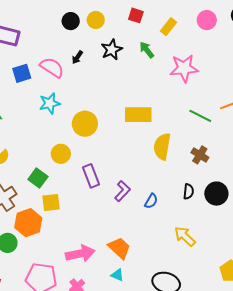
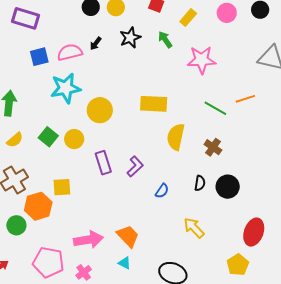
pink semicircle: (52, 67) -> (70, 52), turned -50
cyan star: (50, 103) -> (66, 88), size x1.4
green square: (38, 178) -> (48, 137), moved
purple L-shape: (122, 191) -> (135, 166), moved

